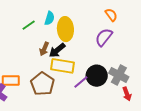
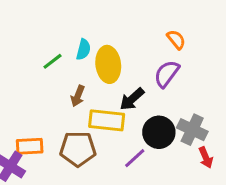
black arrow: (57, 50) -> (132, 99), moved
purple line: (81, 82) -> (135, 158), moved
brown pentagon: (42, 84) -> (78, 149), turned -30

